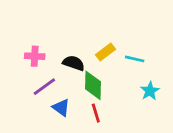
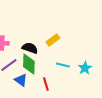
cyan line: (135, 59) -> (63, 65), moved
green diamond: (93, 85) -> (29, 64), moved

